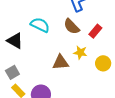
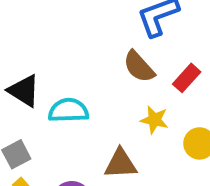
cyan semicircle: (40, 25) -> (68, 110), moved, turned -30
brown triangle: (61, 62) -> (121, 164), moved

